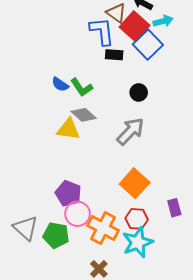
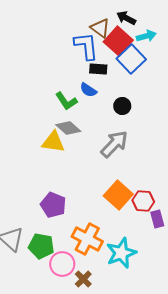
blue semicircle: (60, 84) -> (88, 90), moved
pink circle: (77, 214) -> (62, 264), moved
red hexagon: (137, 219) -> (143, 201), moved

